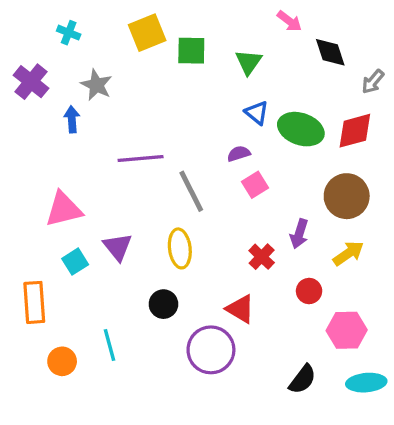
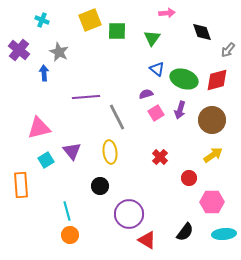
pink arrow: (289, 21) -> (167, 13), moved, turned -42
purple arrow: (299, 234) -> (180, 110), moved
red triangle: (240, 309) -> (147, 240), moved
orange circle: (62, 361) -> (70, 235), moved

